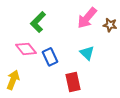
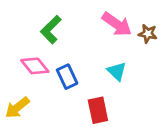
pink arrow: (87, 18) -> (117, 24), turned -95
yellow arrow: (13, 80) -> (17, 108), turned -150

